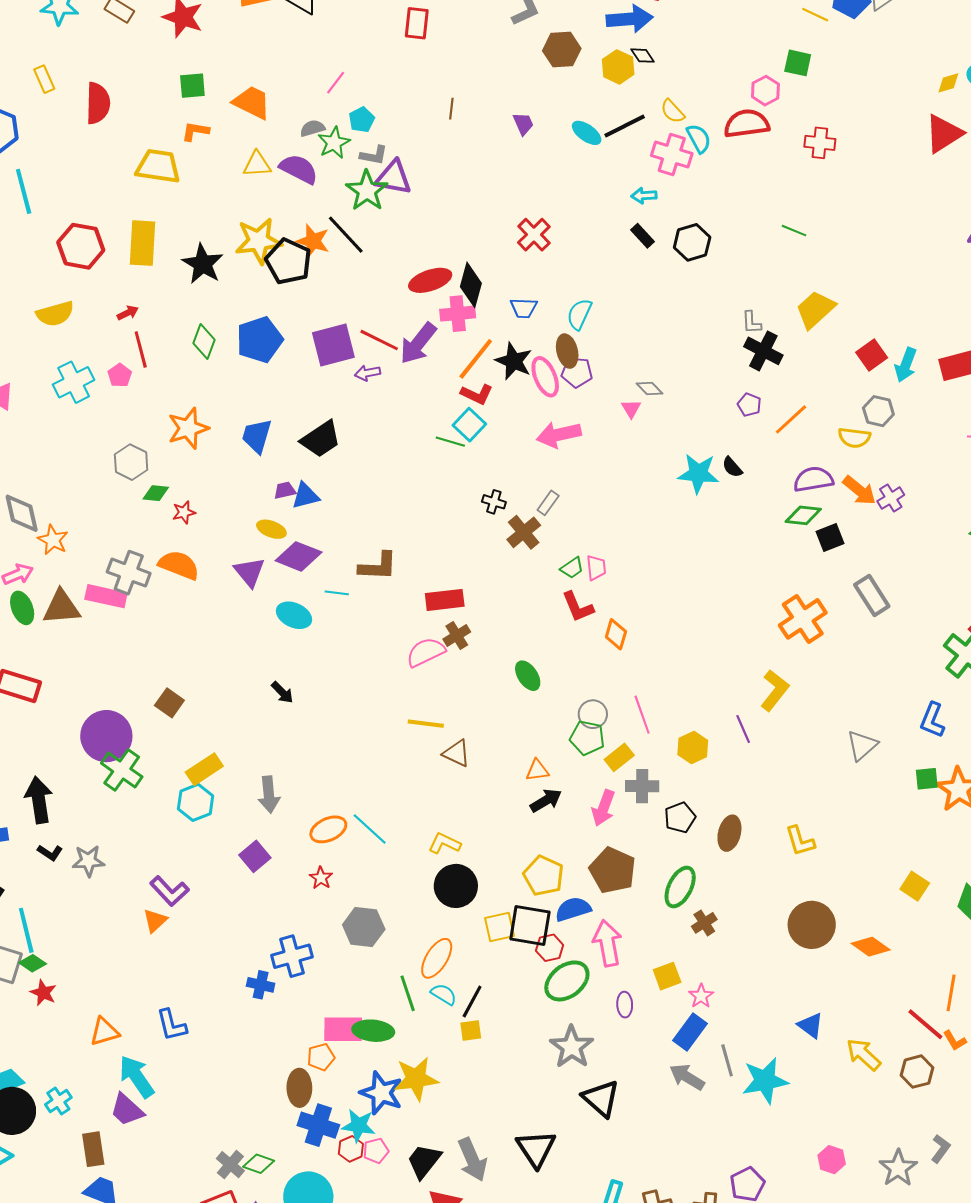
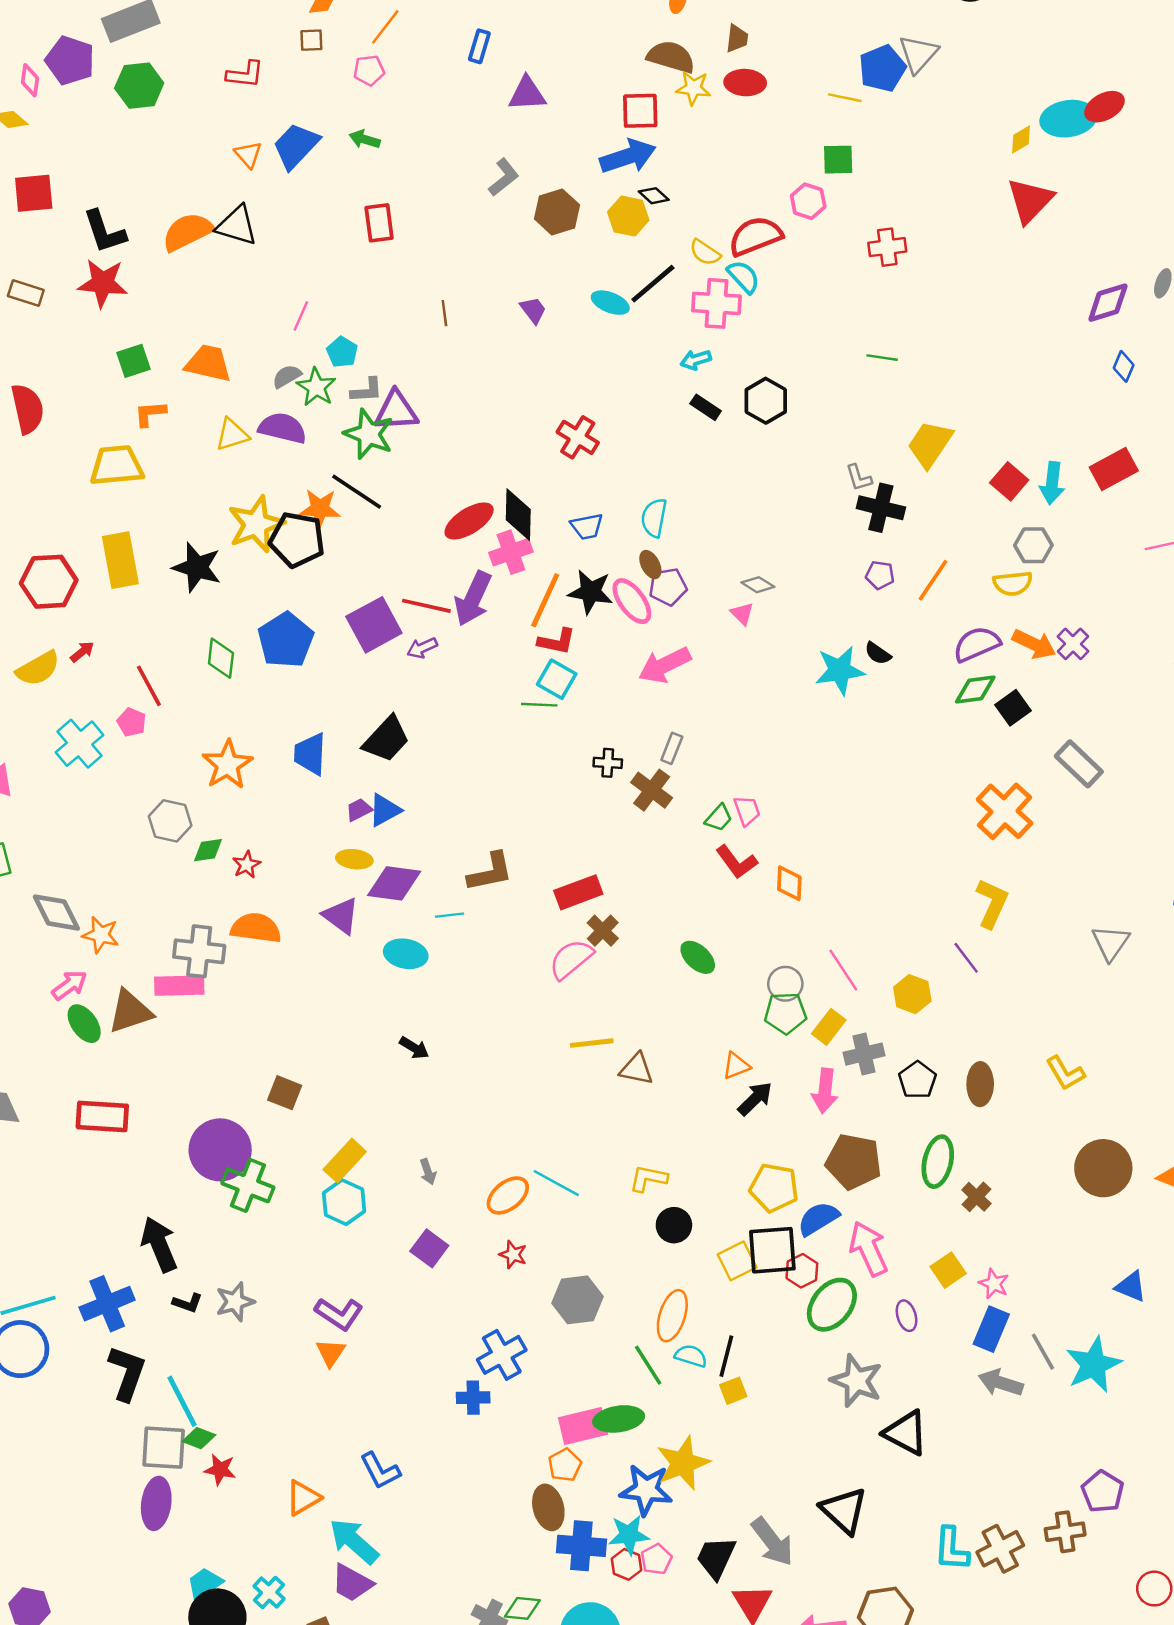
red semicircle: (747, 124) -> (755, 236), moved
red arrow: (128, 313) -> (82, 652), moved
brown ellipse: (567, 351) -> (650, 565), size x0.7
gray arrow: (269, 795) -> (428, 1172), size x0.6
black circle: (456, 886) -> (674, 1225), size x0.7

